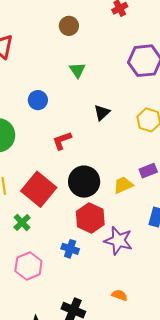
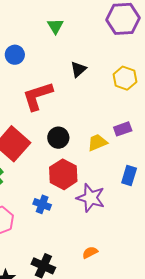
red L-shape: (62, 141) -> (38, 96), size x1.6
black circle: (84, 182) -> (58, 138), size x0.7
orange semicircle: (120, 295) -> (90, 252), turned -49

